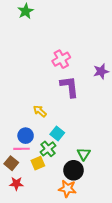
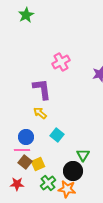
purple L-shape: (69, 87) -> (42, 89), moved
green cross: (48, 149) -> (48, 183), moved
brown square: (11, 163) -> (25, 162), moved

